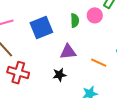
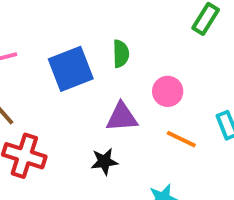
pink circle: (95, 15) -> (168, 91), moved
green semicircle: (75, 20) -> (121, 54), moved

